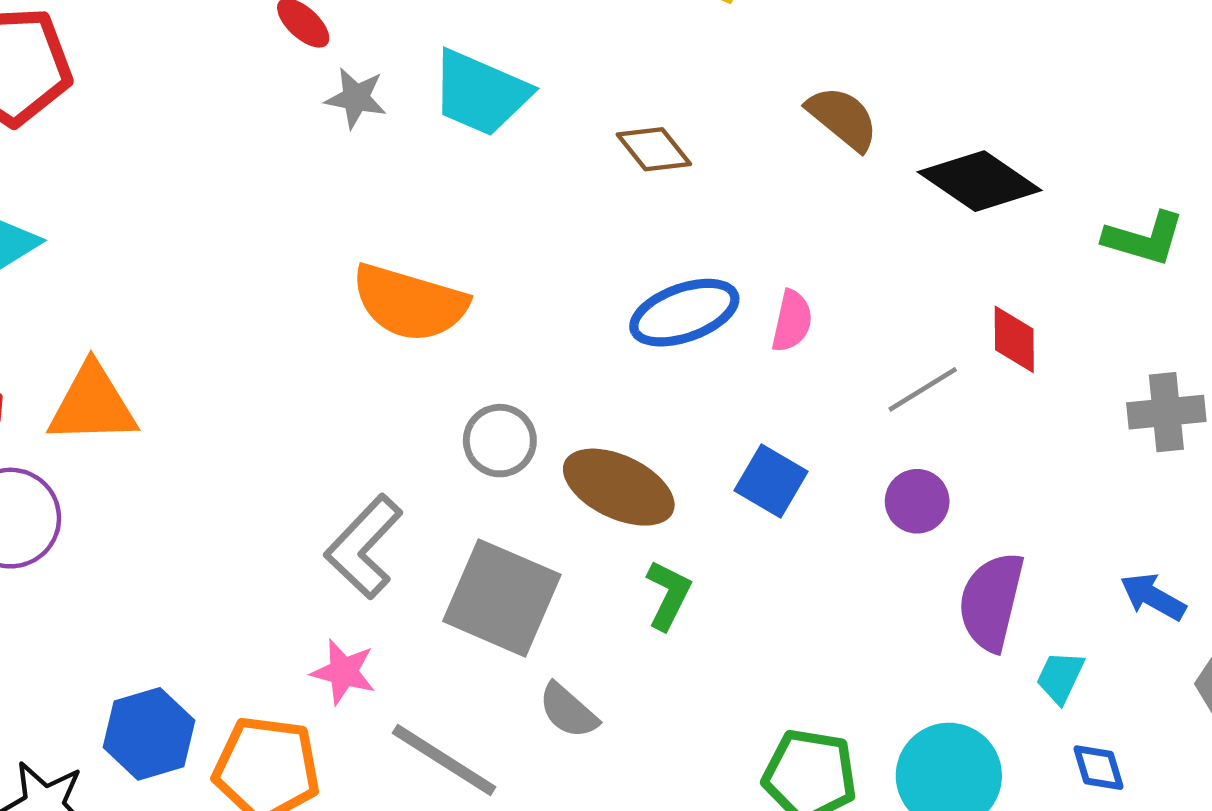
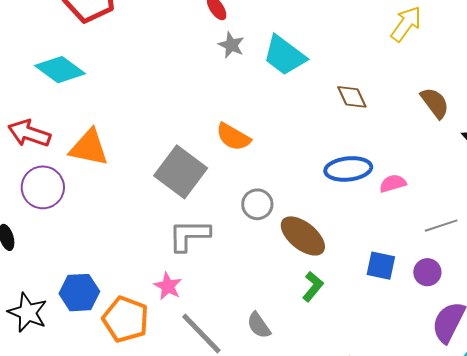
orange semicircle: (410, 303) -> (233, 137), size x0.7
pink semicircle: (792, 321) -> (393, 183), turned -132
blue square: (771, 481) -> (381, 266), moved, turned -32
gray L-shape: (364, 547) -> (189, 235), turned 33
gray square: (502, 598) -> (181, 172), moved

